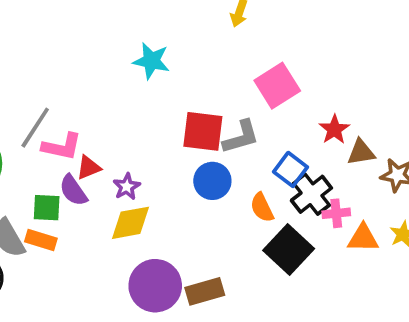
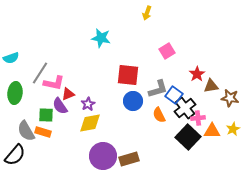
pink square: (277, 86) -> (167, 51), size x0.7
gray L-shape: (241, 137) -> (158, 89), moved
black square: (289, 249) -> (188, 137), moved

